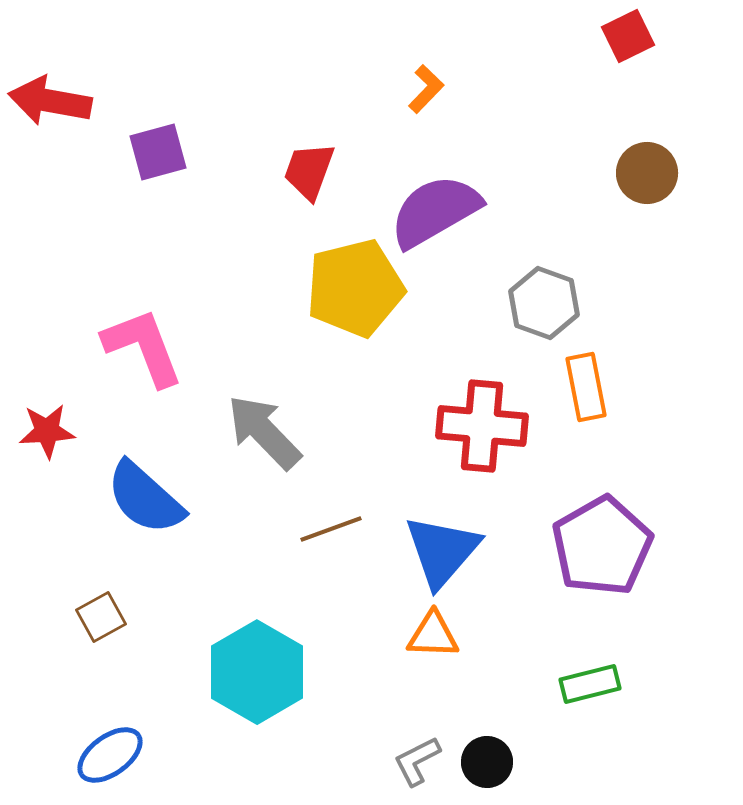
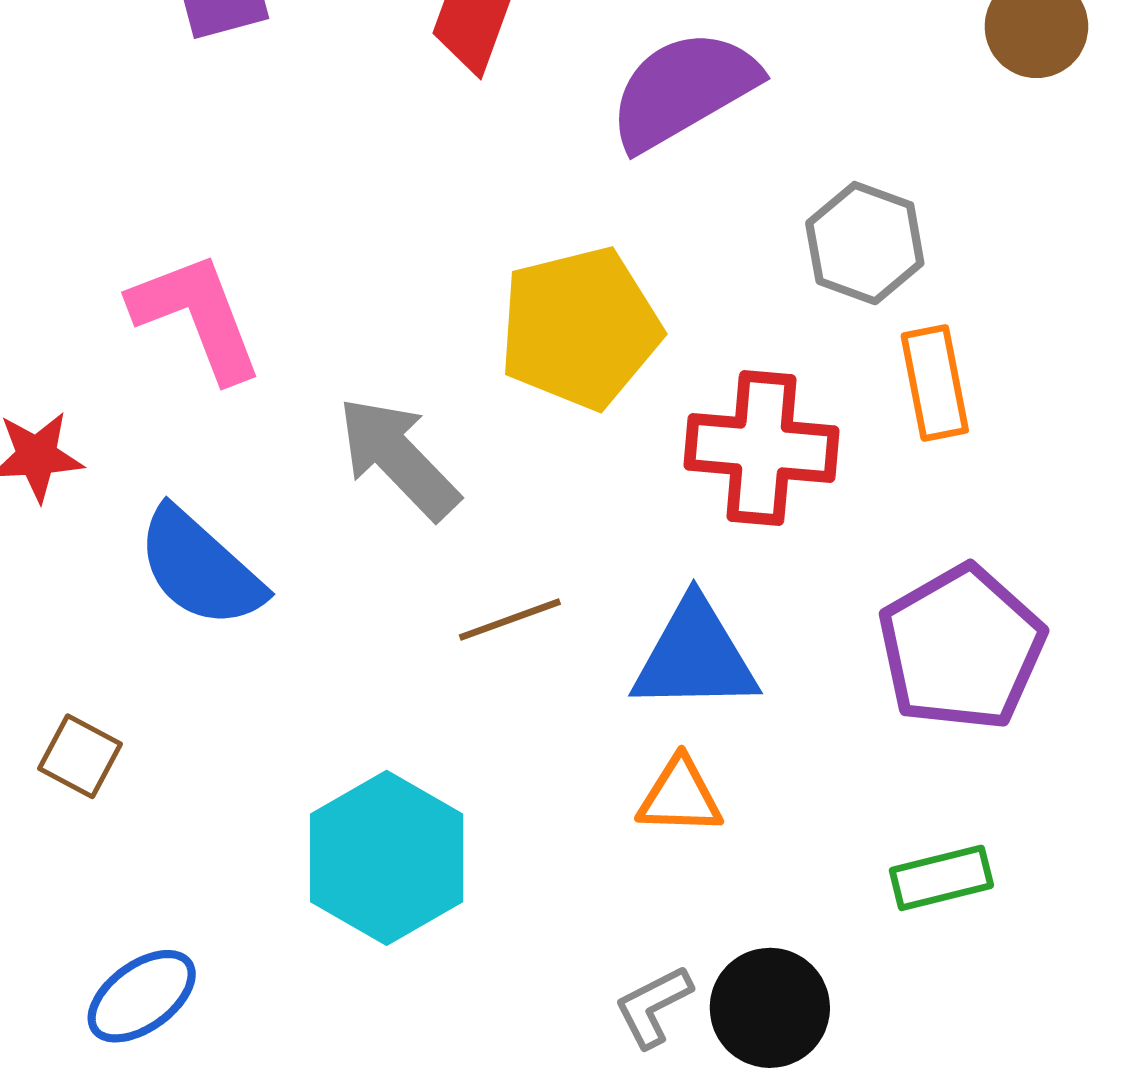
yellow pentagon: (355, 288) -> (580, 328), moved
blue triangle: (442, 551) -> (695, 656), turned 48
brown square: (101, 617) -> (80, 756), moved, turned -33
black circle: (487, 762) -> (770, 1008), size x1.4

